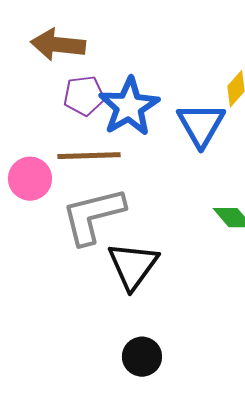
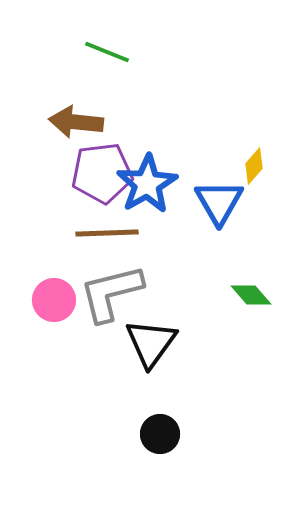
purple pentagon: (84, 96) -> (102, 173), size x1.5
pink circle: (30, 179) -> (54, 300), moved

